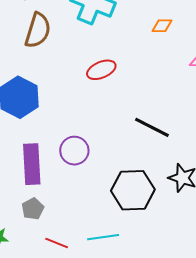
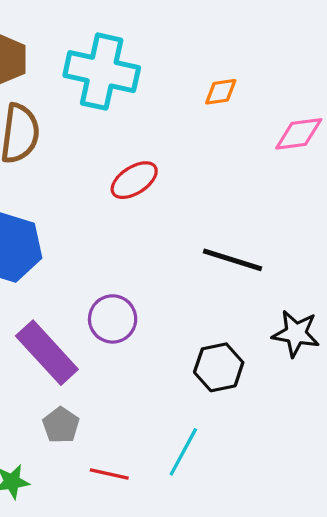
purple rectangle: (32, 164) -> (47, 353), turned -30
black hexagon: (133, 190) -> (219, 367), size x0.7
cyan line: (103, 237) -> (183, 452), turned -44

